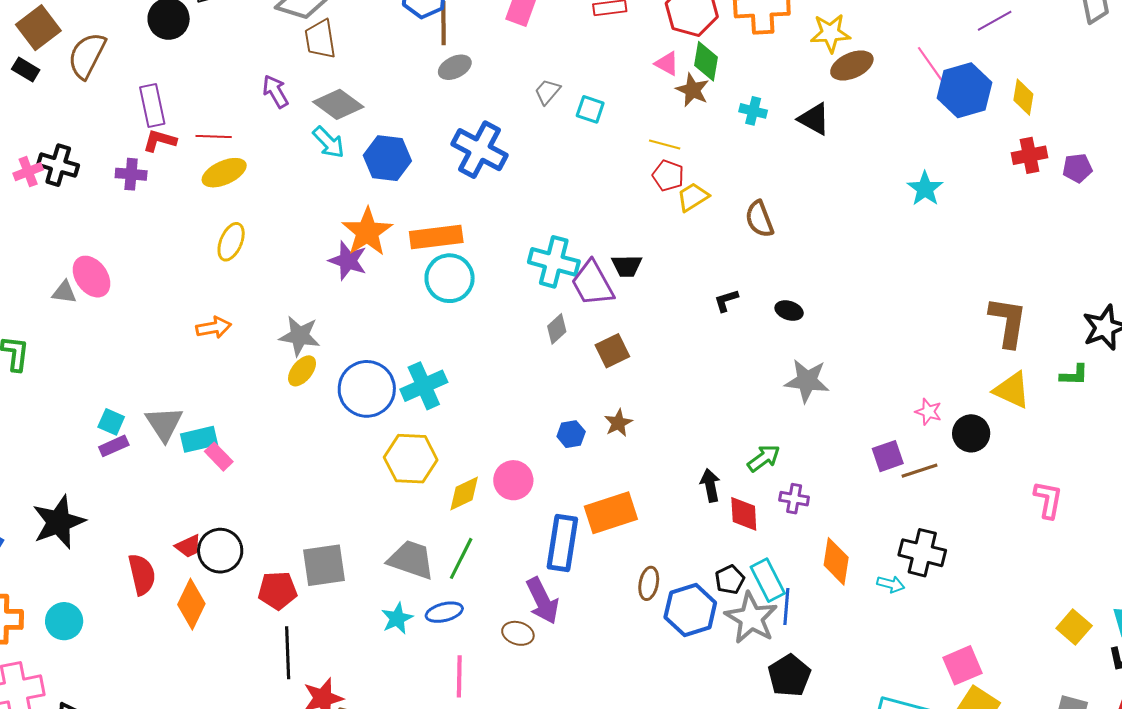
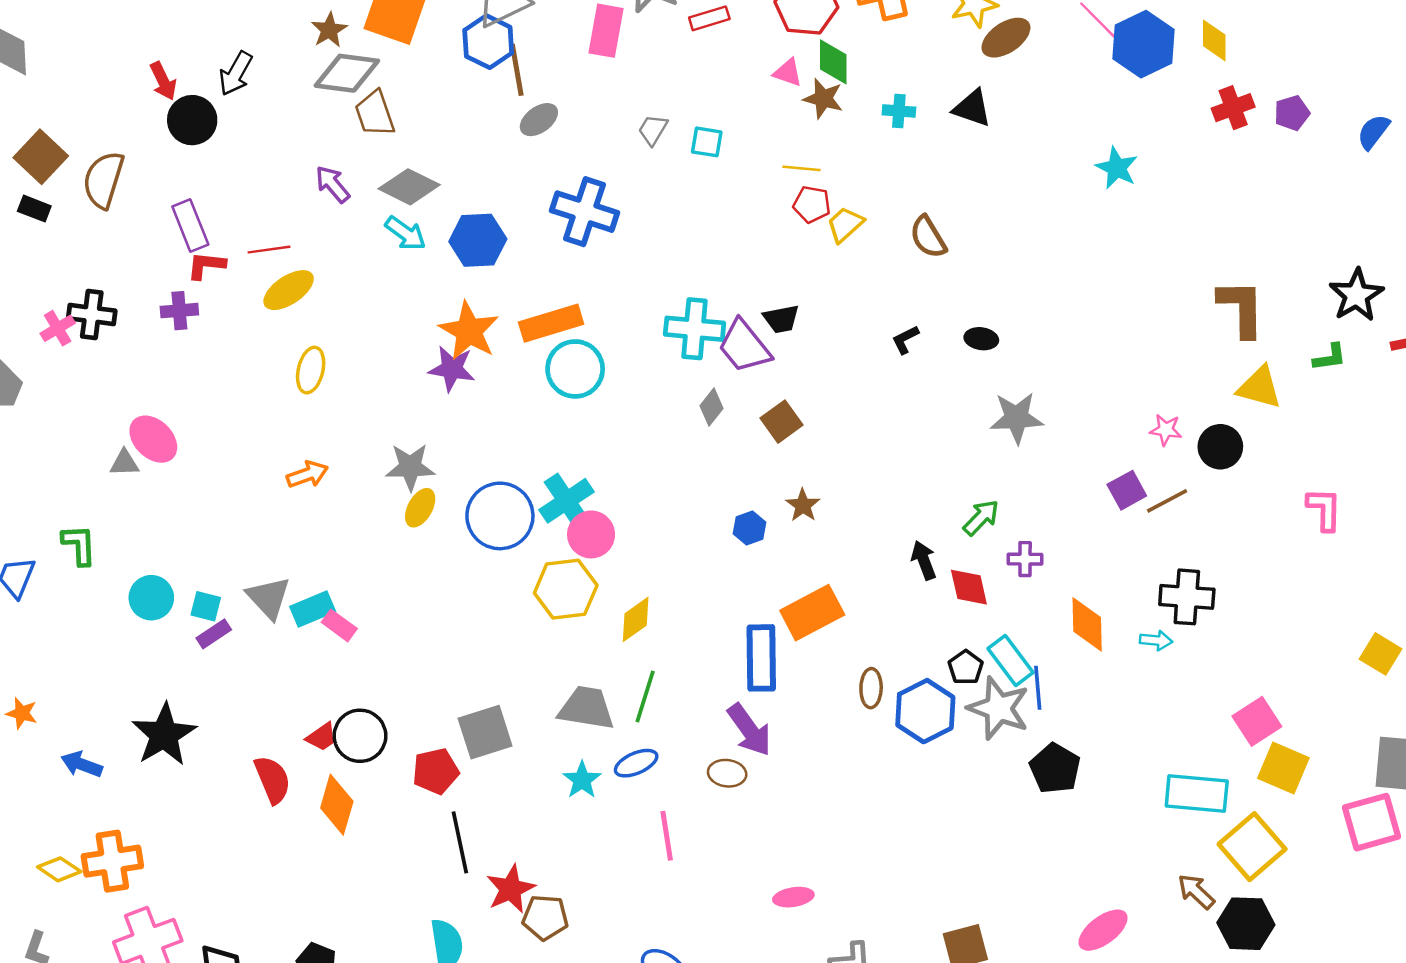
pink circle: (513, 480) -> (591, 534), moved
cyan circle: (64, 621) -> (151, 598), moved

